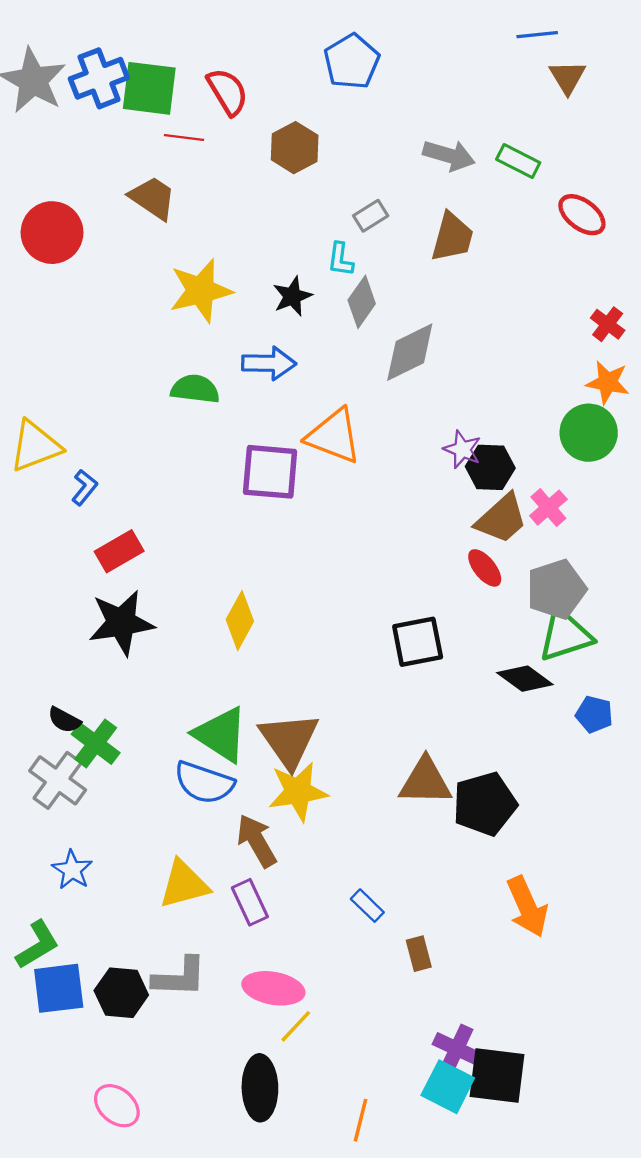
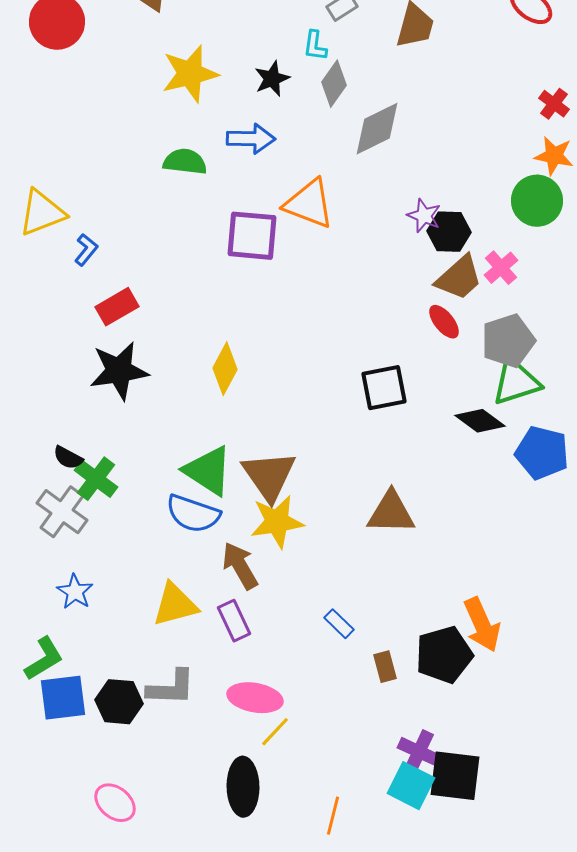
blue pentagon: (594, 714) -> (542, 453), size x1.6
black pentagon: (485, 804) -> (444, 655), moved

